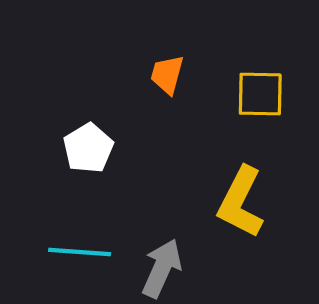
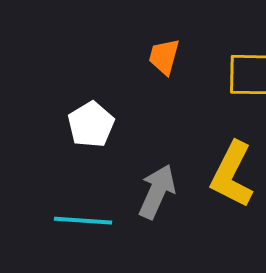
gray arrow: (162, 268) -> (157, 192), moved

